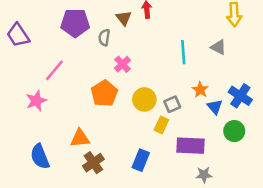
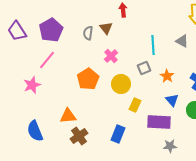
brown triangle: (124, 18) -> (106, 28), moved
purple pentagon: (75, 23) -> (51, 30), moved, turned -30
pink cross: (122, 64) -> (111, 56), moved
gray square: (172, 104) -> (144, 68), moved
blue triangle: (215, 107) -> (172, 100), moved

